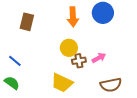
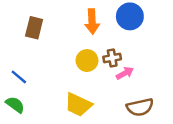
brown cross: (79, 61) -> (112, 58), moved

